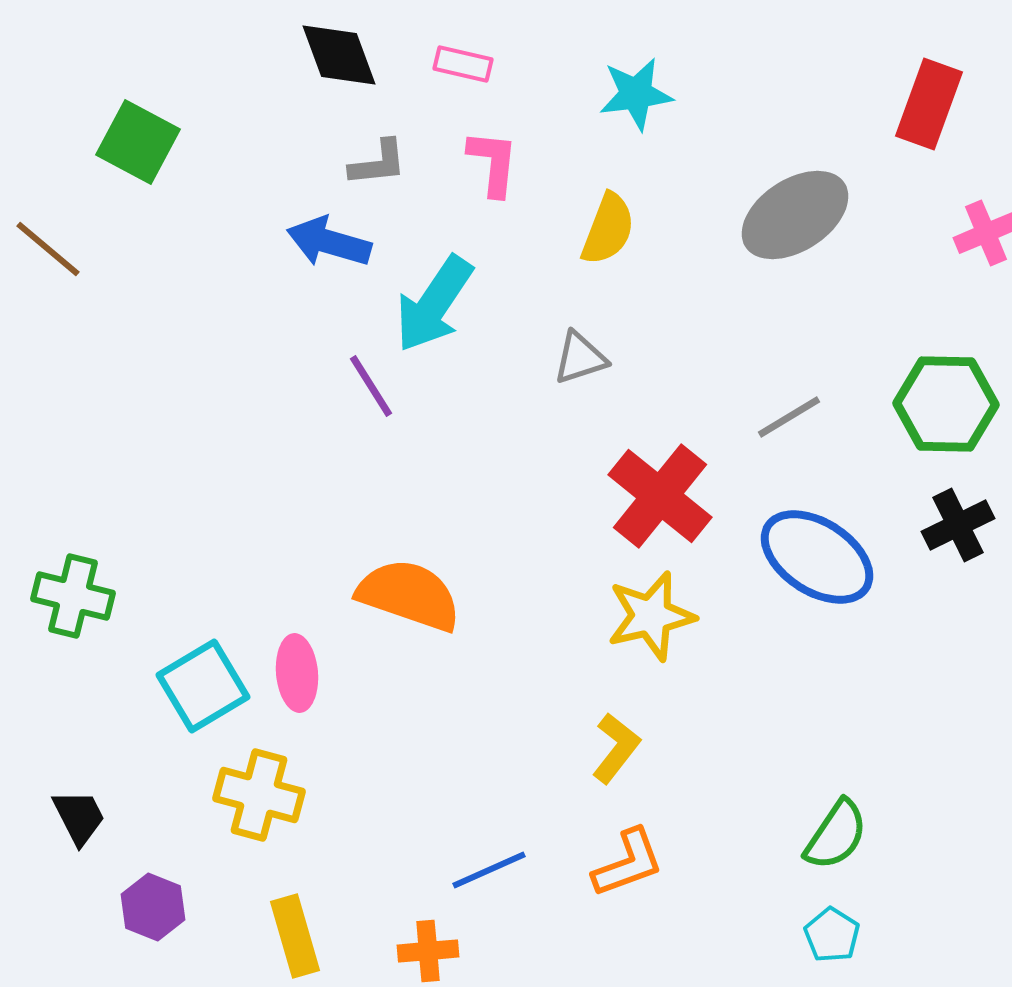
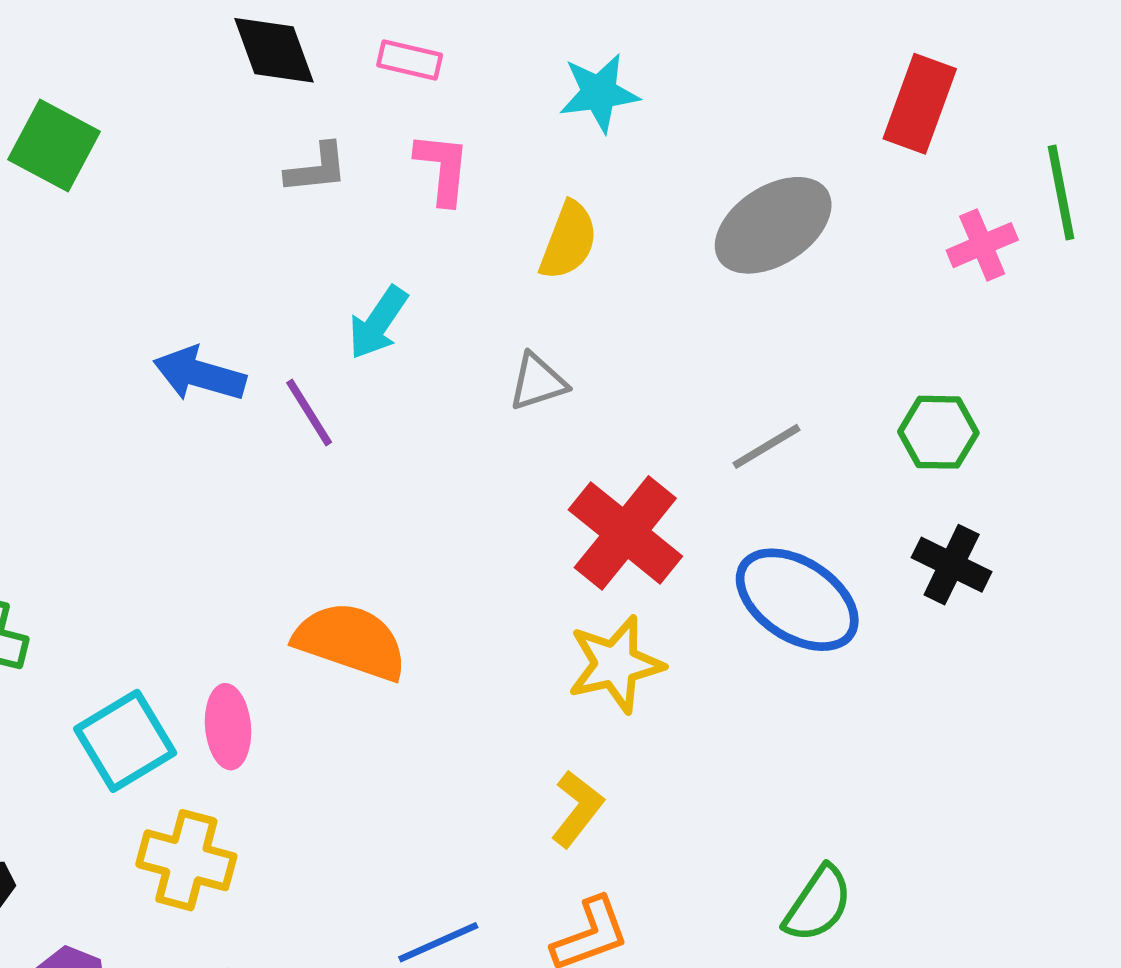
blue arrow: (329, 242) -> (200, 374), moved
cyan arrow: (434, 304) -> (378, 323), size x0.7
green hexagon: (946, 404) -> (938, 432), size x0.7
black cross: (958, 525) -> (952, 565), turned -38

